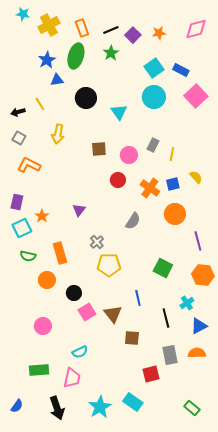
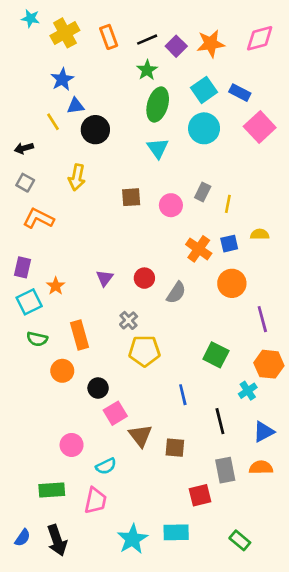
orange star: (159, 33) -> (211, 44), size x1.5
green ellipse: (76, 56) -> (158, 105), moved
black circle: (86, 98) -> (95, 130), moved
yellow line: (40, 104) -> (53, 122), moved
yellow semicircle: (196, 177) -> (260, 234), turned -48
red circle: (118, 180) -> (144, 278), moved
cyan cross: (187, 303) -> (248, 391), moved
brown triangle: (113, 314) -> (140, 436), moved
pink circle: (43, 326) -> (72, 445), moved
cyan rectangle: (133, 402) -> (176, 532), turned -36
black arrow: (57, 408) -> (57, 540), moved
green rectangle: (192, 408) -> (240, 540), moved

